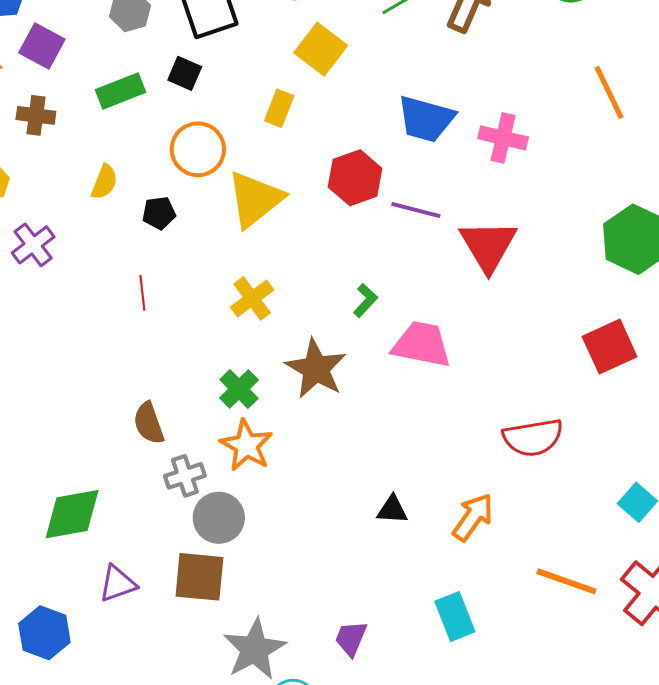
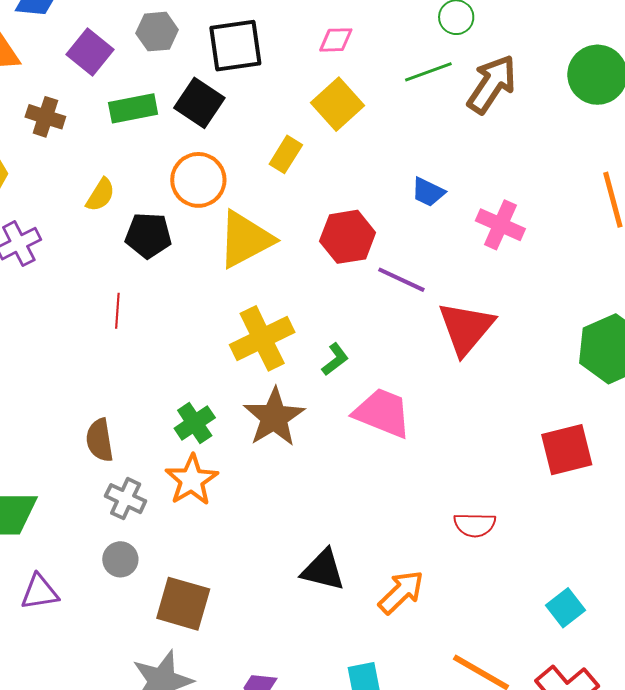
purple square: (42, 46) -> (90, 52), moved
black square: (185, 73) -> (199, 103), size x1.4
blue trapezoid: (426, 119) -> (428, 192), size x0.6
black pentagon: (159, 213) -> (148, 235), size x1.4
yellow cross: (252, 298) -> (262, 338), moved, size x1.4
red semicircle: (533, 437) -> (475, 525), size x0.7
gray cross: (185, 476) -> (126, 499), turned 33
black triangle: (392, 510) -> (323, 570), size x1.4
gray circle: (219, 518) -> (120, 559), moved, size x0.7
brown square: (199, 577) -> (183, 604), moved

